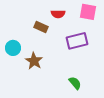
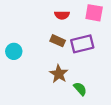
brown rectangle: (41, 27) -> (58, 41), moved
brown star: (34, 61) -> (59, 74), moved

